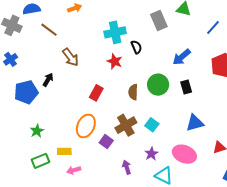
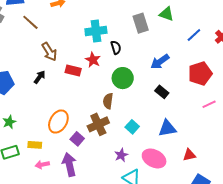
black arrow: (48, 80) -> (40, 77), moved
green circle: (158, 85) -> (123, 78), moved
black rectangle: (186, 87) -> (162, 92), turned -40
brown semicircle: (133, 92) -> (108, 101), moved
red rectangle: (96, 93) -> (73, 70), moved, turned 70
cyan square: (152, 125) -> (132, 127), moved
purple arrow: (127, 167) -> (69, 164), moved, size x1.6

